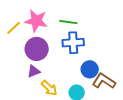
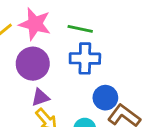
purple triangle: (34, 71) -> (40, 97), moved

